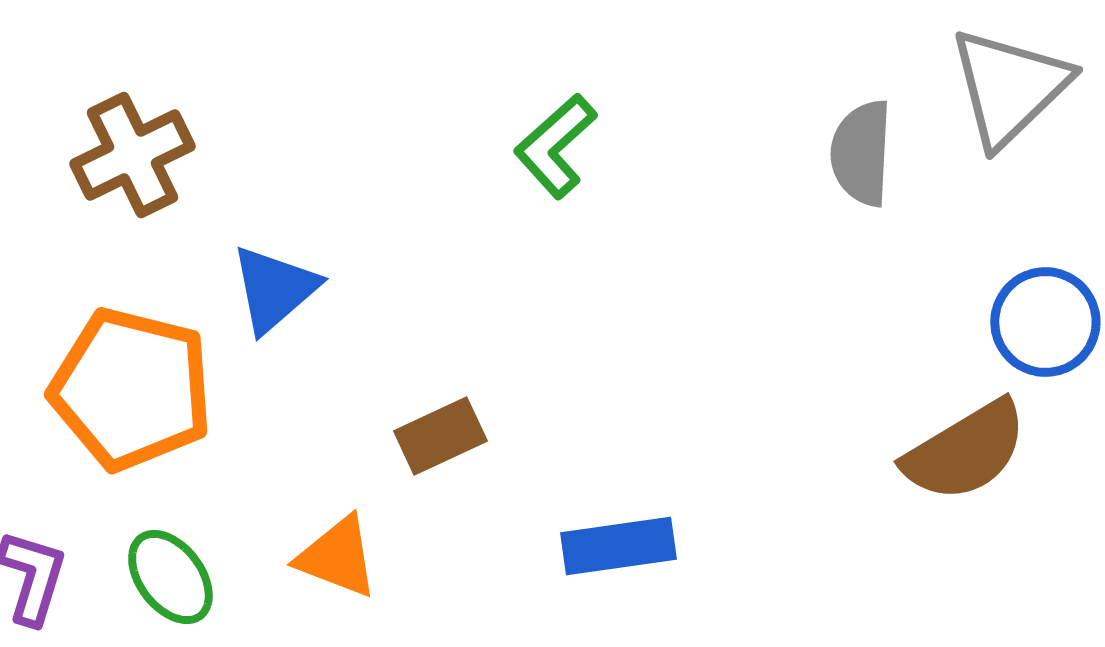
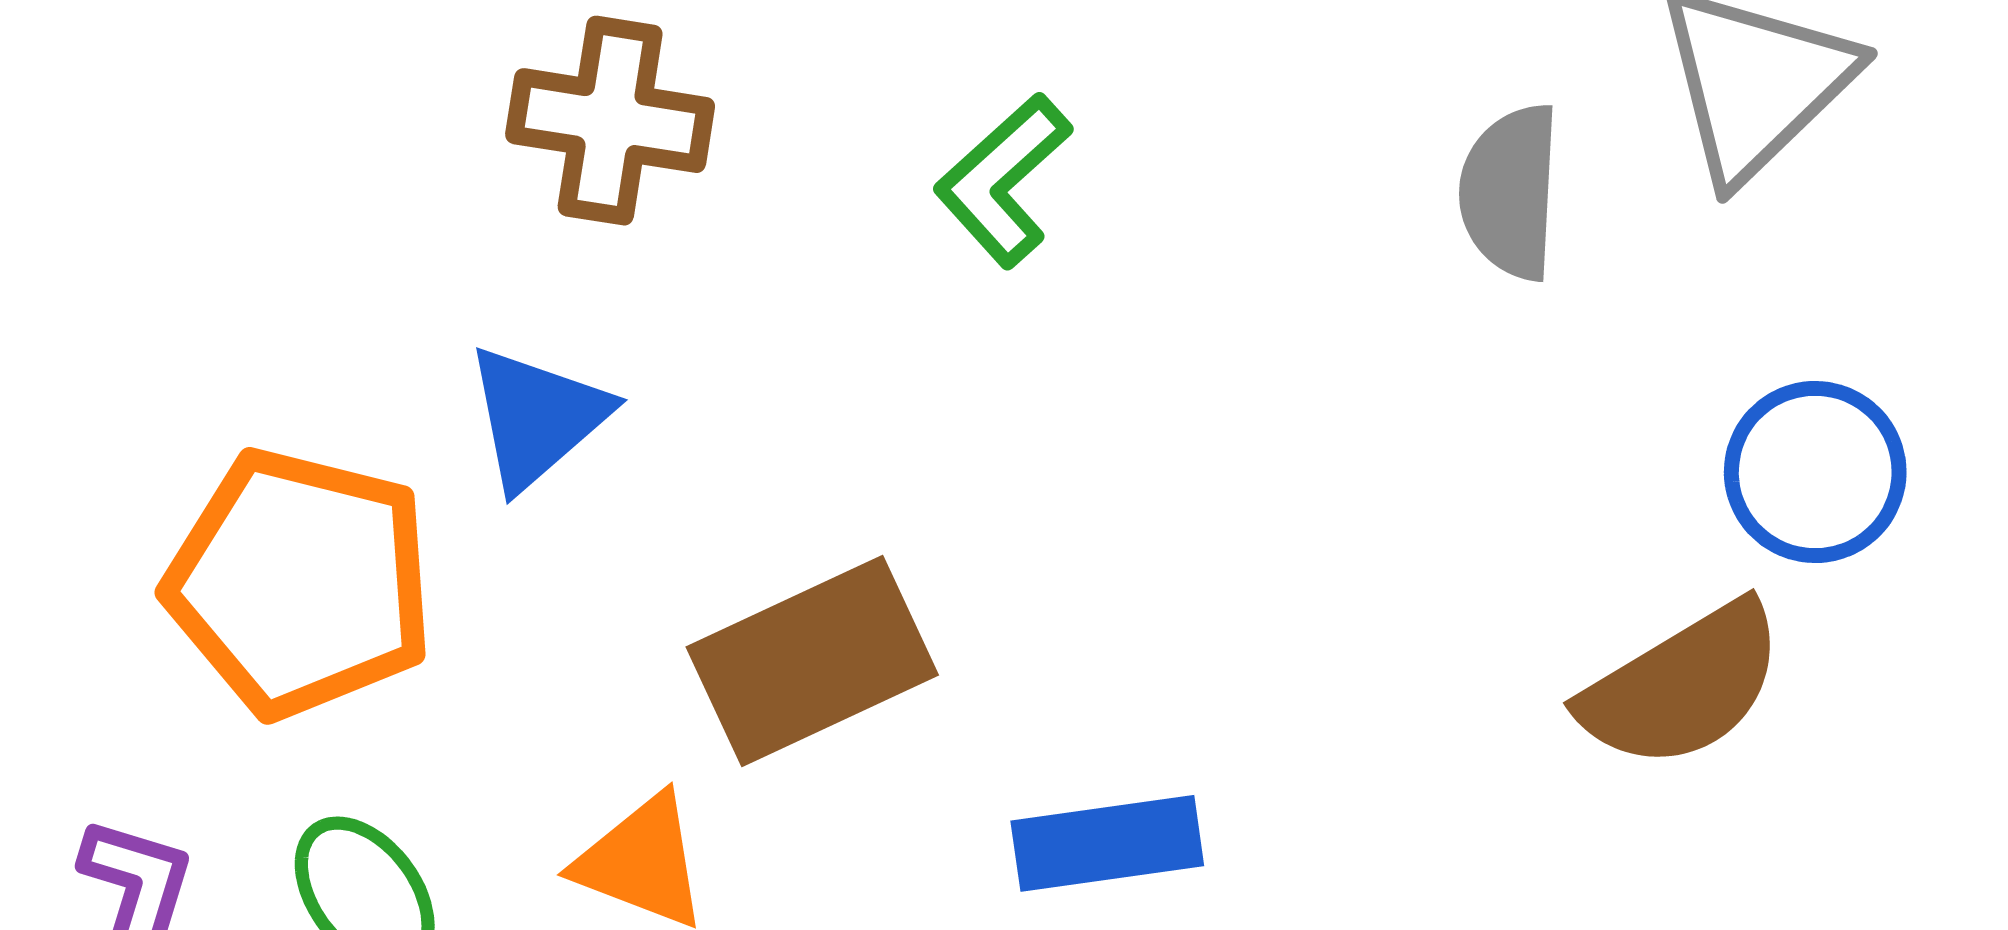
brown cross: (132, 155) -> (610, 121), moved, turned 35
brown rectangle: (440, 436) -> (812, 661), size x1.6

